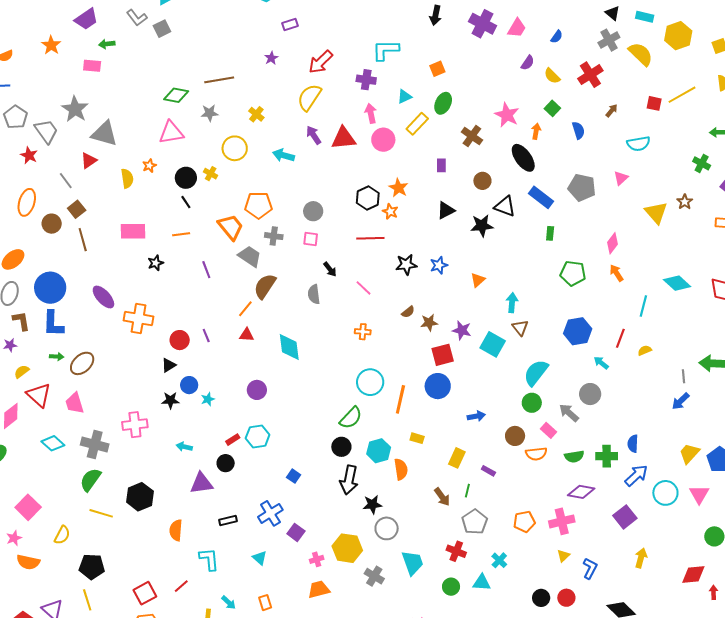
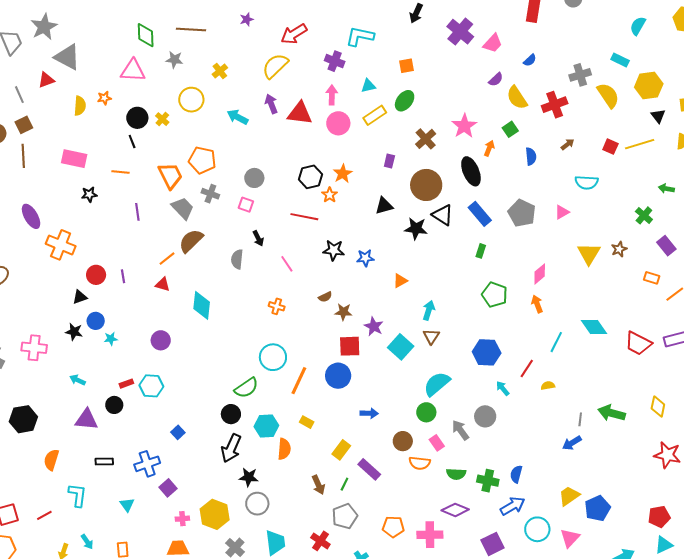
black triangle: (613, 13) -> (658, 116), moved
yellow semicircle: (552, 76) -> (517, 98), size x1.4
green diamond: (176, 95) -> (146, 35), turned 65
brown circle: (482, 181) -> (426, 185), size x1.8
purple rectangle: (488, 471) -> (369, 469), size x1.6

